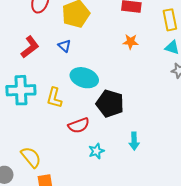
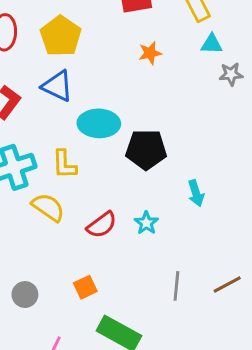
blue triangle: (64, 46) -> (57, 86), size x1.6
red semicircle: (79, 125) -> (102, 225), moved
yellow semicircle: (31, 157) -> (48, 207), moved

